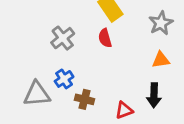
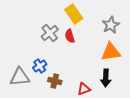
gray cross: (63, 38) -> (50, 33), moved
orange triangle: (161, 60) -> (111, 52), size x1.5

